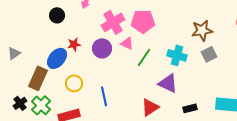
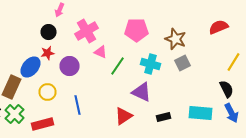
black circle: (57, 15) -> (48, 32), moved
pink pentagon: (143, 21) -> (136, 30), moved
brown star: (202, 30) -> (176, 39), turned 30
purple circle: (102, 48) -> (70, 66), moved

